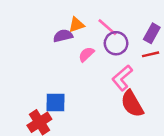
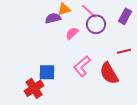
red line: (151, 54) -> (124, 51), moved
pink L-shape: (122, 78) -> (82, 66), moved

